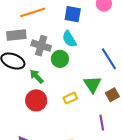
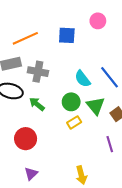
cyan semicircle: (69, 39) -> (83, 79), moved
green circle: (60, 59) -> (71, 102), moved
red circle: (36, 100) -> (26, 139), moved

